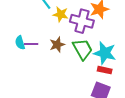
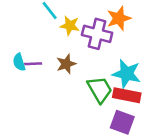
green trapezoid: (82, 49) -> (100, 90), moved
red rectangle: (105, 70) -> (127, 95), size x1.5

